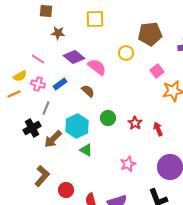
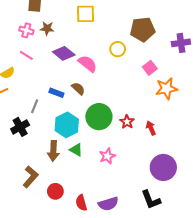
pink cross: (38, 84) -> (26, 30), moved
blue rectangle: (60, 84) -> (56, 93), moved, turned 56
green circle: (108, 118) -> (99, 117), size x1.6
brown arrow: (53, 139) -> (53, 151), moved, turned -42
pink star: (128, 164) -> (107, 156), moved

